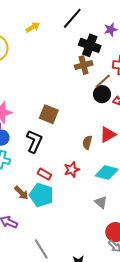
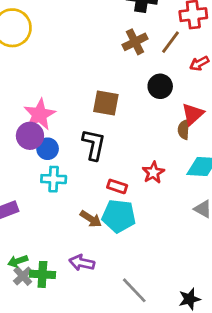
brown cross: (84, 65) -> (135, 42), moved
black circle: (102, 94) -> (160, 86), moved
brown semicircle: (87, 142) -> (184, 130), moved

